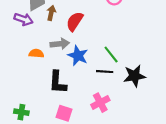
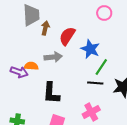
purple arrow: (23, 19) -> (19, 72), moved
green line: (111, 54) -> (101, 67), turned 72
blue star: (78, 56) -> (90, 49), moved

